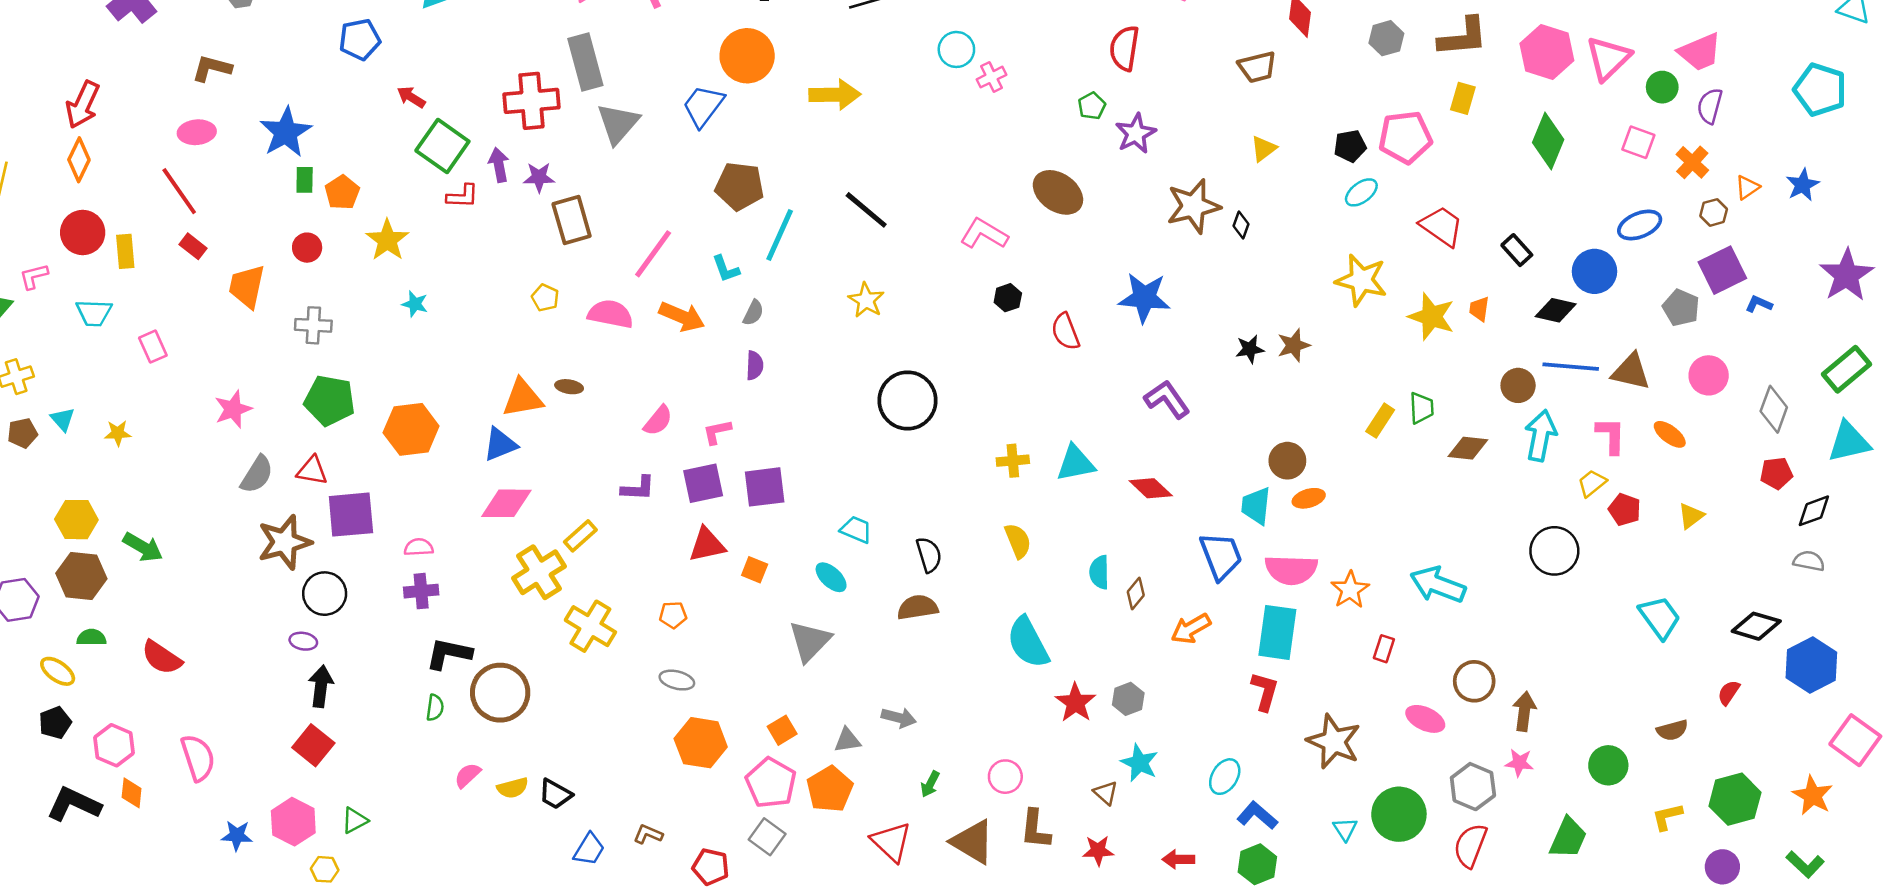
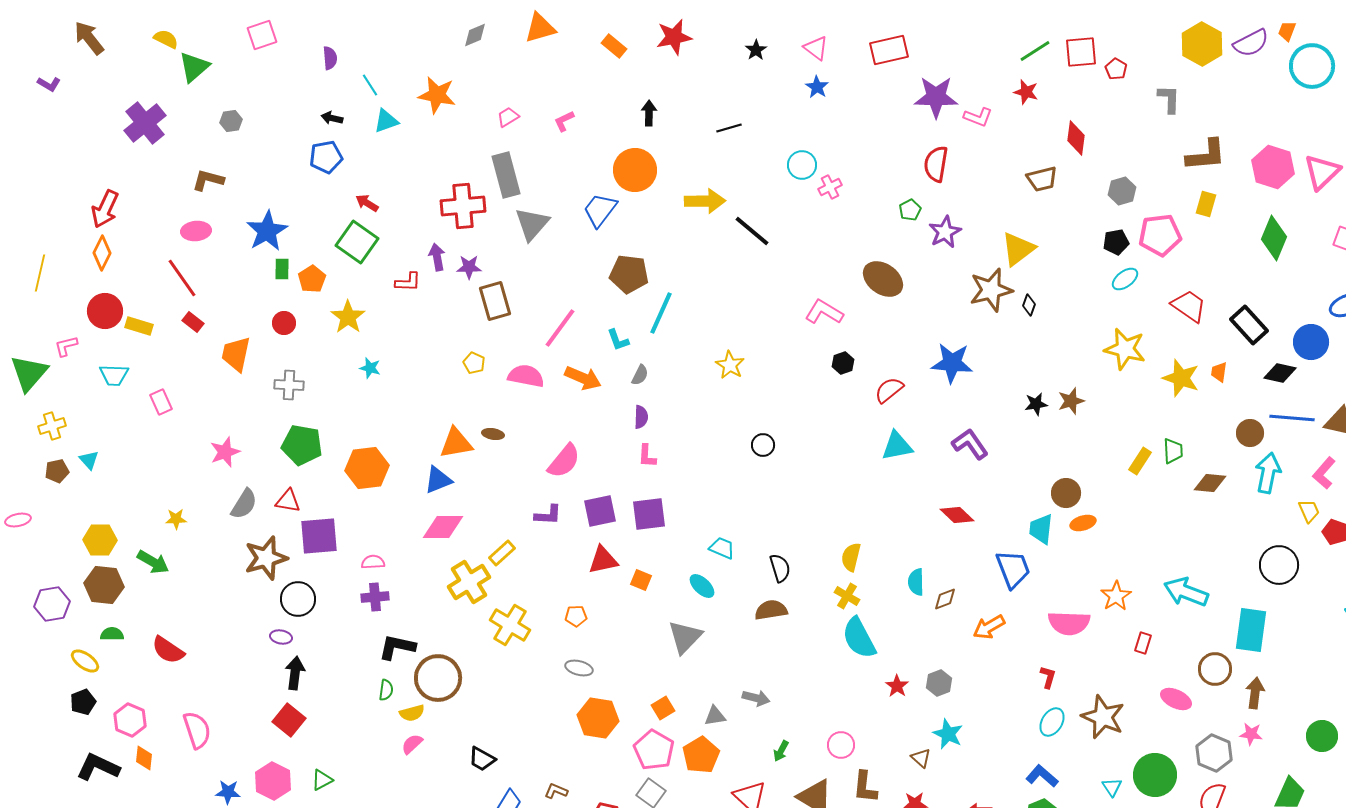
gray hexagon: (1386, 38) -> (1122, 191), moved
green square: (442, 146) -> (357, 242), moved
yellow triangle: (1264, 149) -> (1018, 249), moved, size x1.6
black line: (866, 210) -> (752, 231), moved
black rectangle: (1517, 250) -> (1249, 325), size x1.5
yellow rectangle: (125, 251) -> (139, 326), turned -68
red semicircle: (1065, 332) -> (889, 390), turned 72
black circle: (908, 400) -> (763, 445), size x0.5
pink semicircle: (658, 421) -> (564, 461), size x1.4
pink L-shape: (717, 432) -> (647, 456), moved, turned -75
yellow star: (118, 433) -> (176, 519), moved
pink L-shape: (1611, 436) -> (1324, 473), turned -140
yellow cross: (1013, 461) -> (847, 596), moved, turned 35
cyan triangle: (1076, 463) -> (897, 446), moved
yellow trapezoid: (1592, 483) -> (1309, 511), turned 105
yellow semicircle: (1018, 541) -> (851, 557), turned -144
pink semicircle: (1291, 570) -> (1069, 623), moved
brown diamond: (1136, 594) -> (945, 599), turned 30
cyan rectangle: (1277, 632) -> (1251, 630), moved
red L-shape: (1265, 691) -> (1048, 677), size x0.7
red star: (1076, 703) -> (897, 686), size x0.7
cyan ellipse: (1225, 777) -> (1052, 722), moved
yellow semicircle: (513, 788) -> (412, 713), moved

